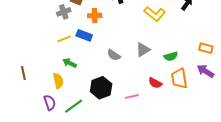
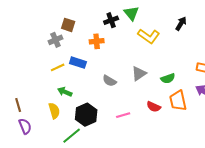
orange cross: (95, 16) -> (97, 41), moved
black hexagon: (101, 88) -> (86, 115), moved
pink line: (132, 96) -> (123, 115), moved
purple semicircle: (50, 103) -> (25, 126), moved

